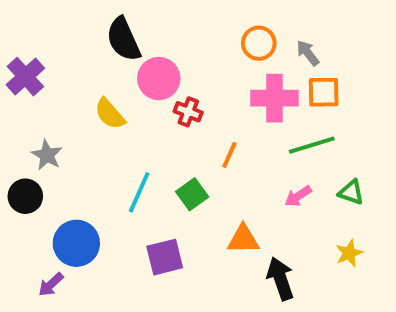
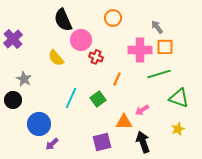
orange circle: (259, 43) -> (113, 18), moved
green triangle: (351, 192) -> (179, 98), size x1.5
pink arrow: (298, 196) -> (142, 110), moved
purple square: (165, 257) -> (102, 142), moved
purple arrow: (51, 284) -> (52, 144), moved

